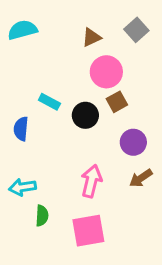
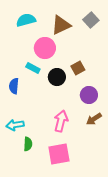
cyan semicircle: (22, 30) -> (26, 20), moved
brown triangle: (91, 37) -> (61, 25), size x1.5
pink circle: (106, 72) -> (45, 48), moved

